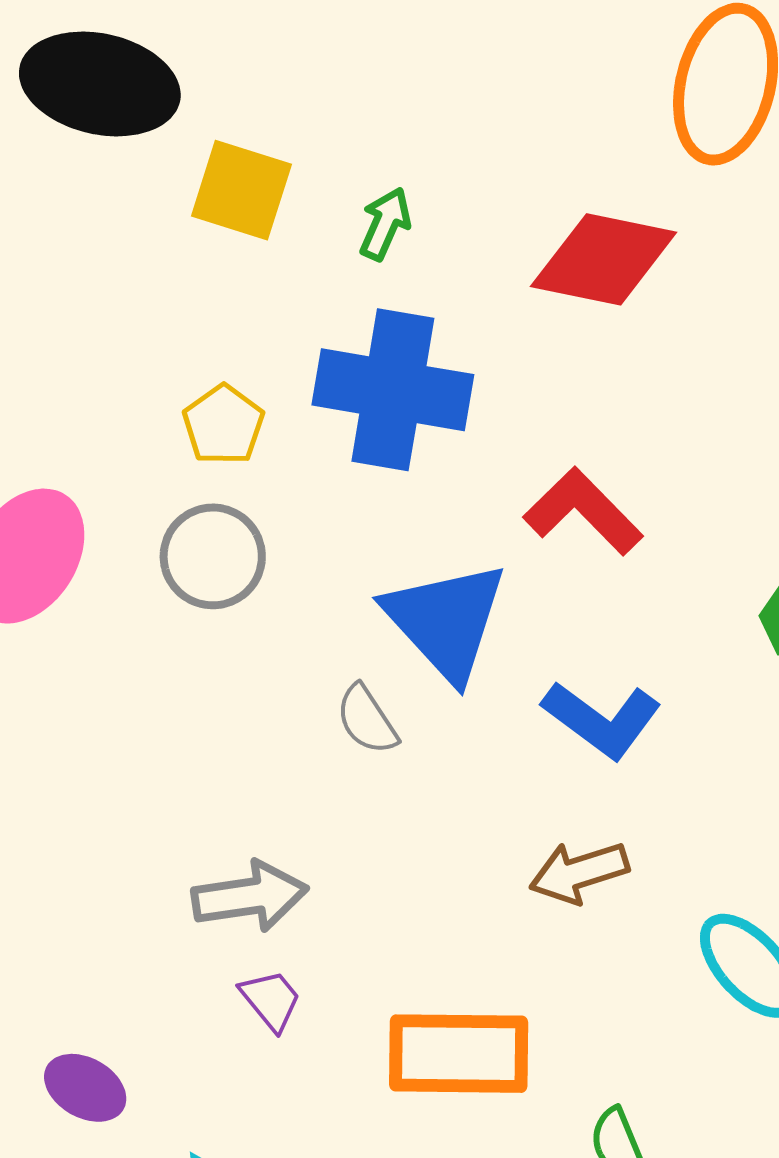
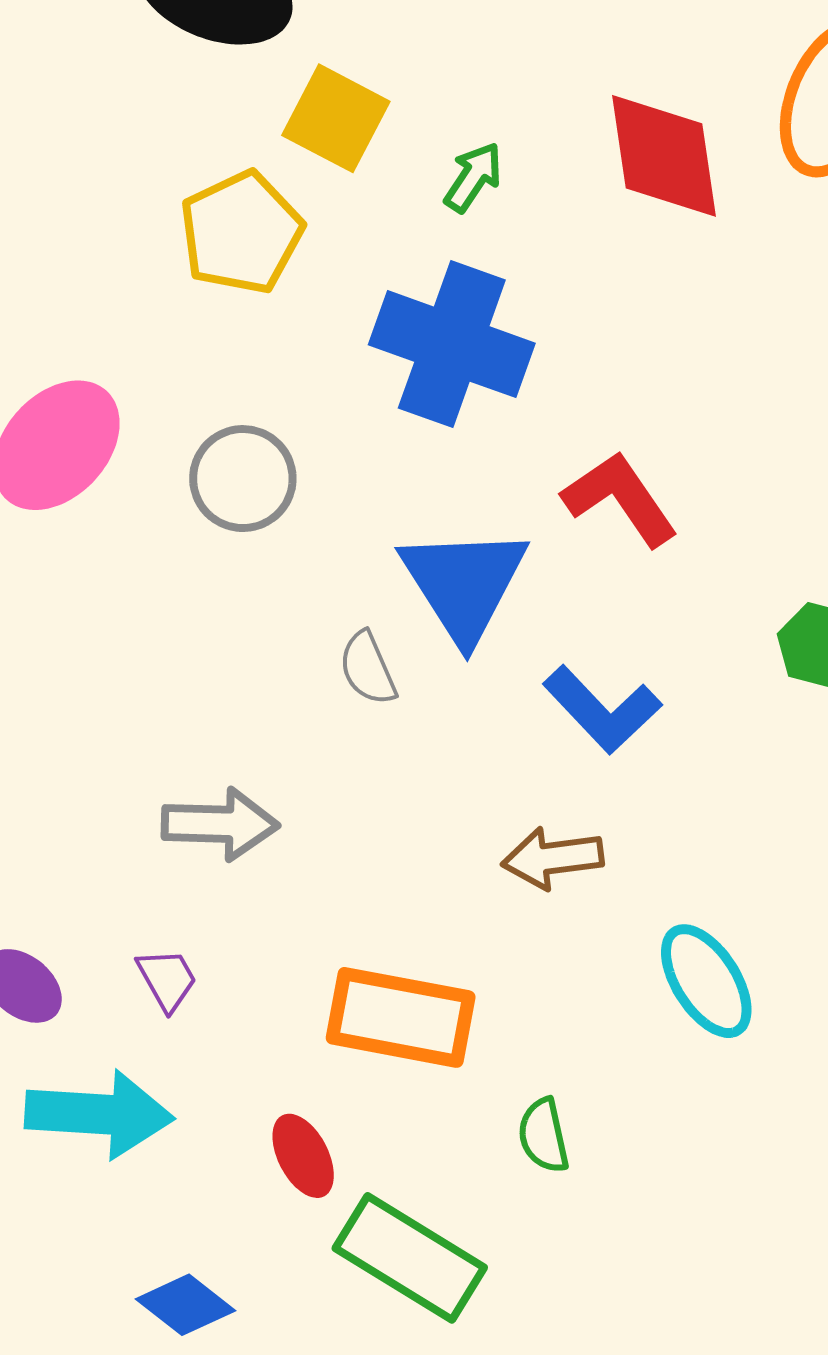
red diamond: (604, 259) -> (664, 156), moved, turned 60
yellow pentagon: (223, 425) -> (241, 233), moved, size x1.5
purple trapezoid: (271, 1000) -> (167, 979), moved

